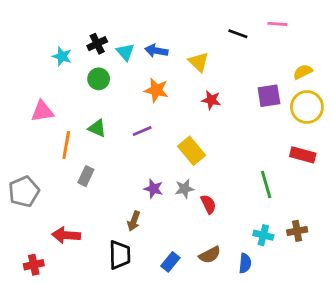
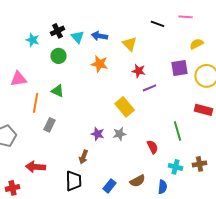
yellow semicircle: (303, 72) -> (197, 44), moved
purple line: (142, 131) -> (150, 88), moved
red semicircle: (208, 204) -> (153, 147), moved

